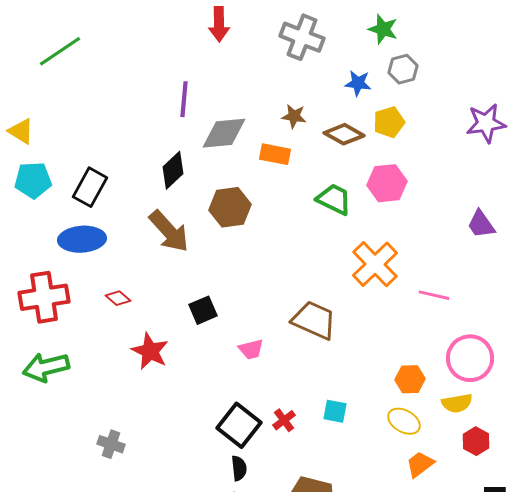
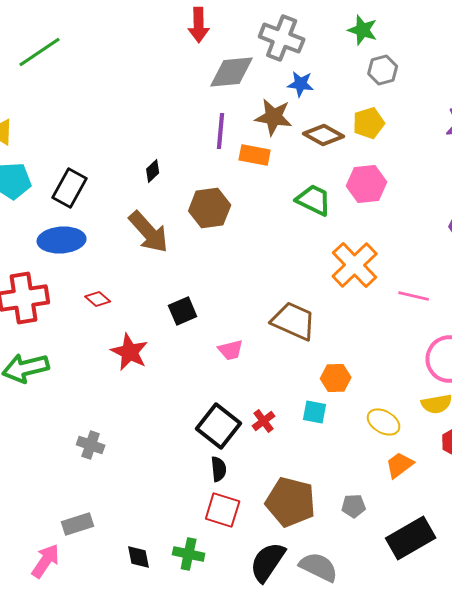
blue star: (358, 83) -> (301, 84), moved
purple line: (184, 99) -> (221, 131), moved
brown star: (294, 116) -> (274, 117), size x1.5
gray diamond: (224, 133) -> (232, 72), moved
black diamond: (173, 170) -> (153, 171), size x0.6
orange hexagon: (410, 379) -> (336, 378), moved

